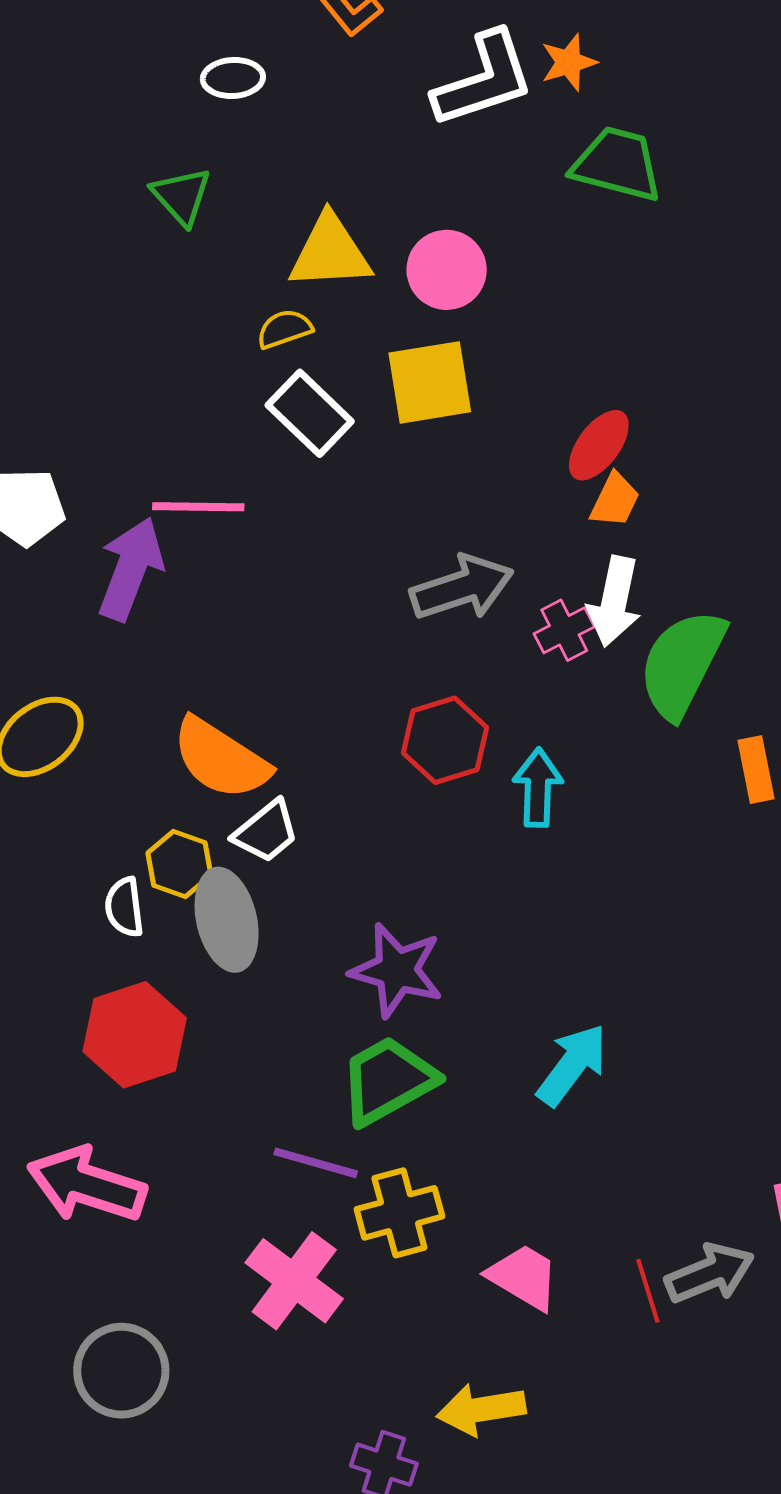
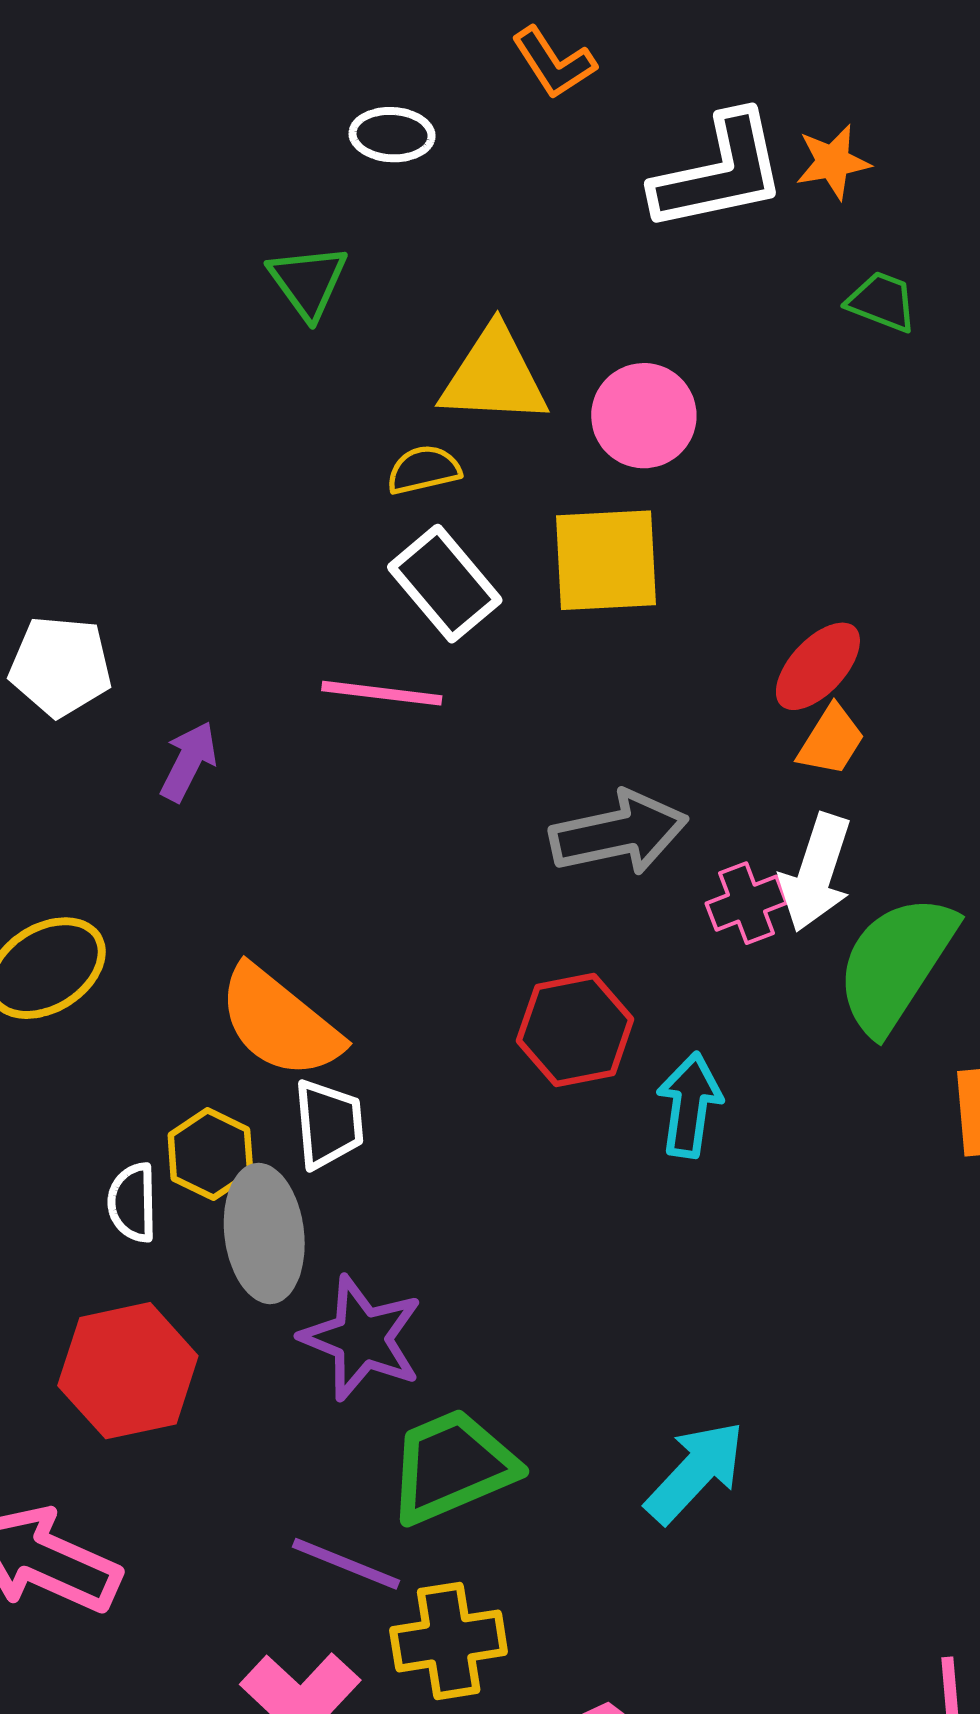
green trapezoid: (617, 164) -> (882, 302), size x0.6
pink line: (198, 507) -> (382, 693), moved
purple arrow: (131, 569) -> (189, 761), size x0.6
white trapezoid: (266, 832) -> (329, 1124), turned -62
purple star: (397, 970) -> (362, 1338), moved

